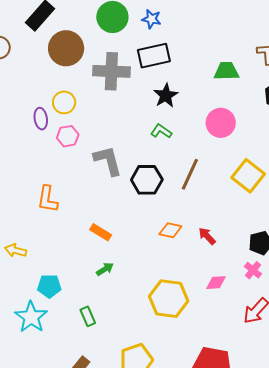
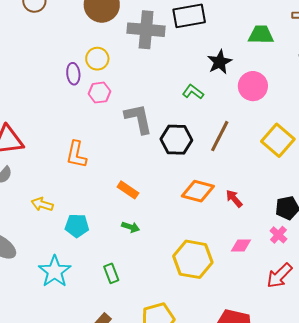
black star: (166, 96) -> (220, 62), moved
orange diamond: (170, 230) -> (198, 191), size x1.4
green arrow: (105, 269) -> (131, 227), turned 48
cyan pentagon: (49, 286) -> (77, 226), moved

